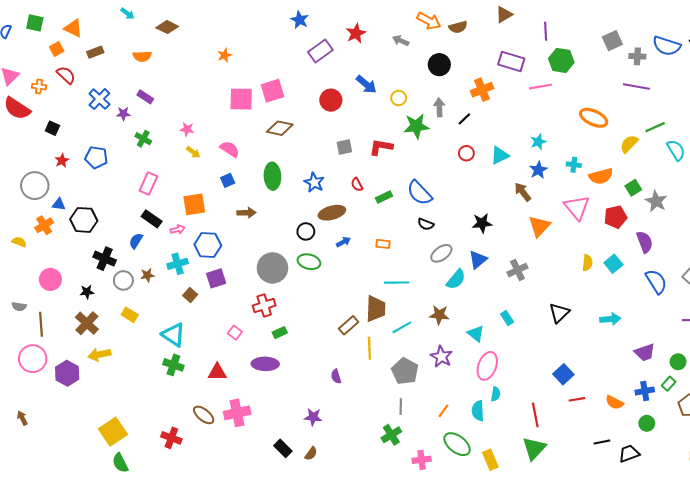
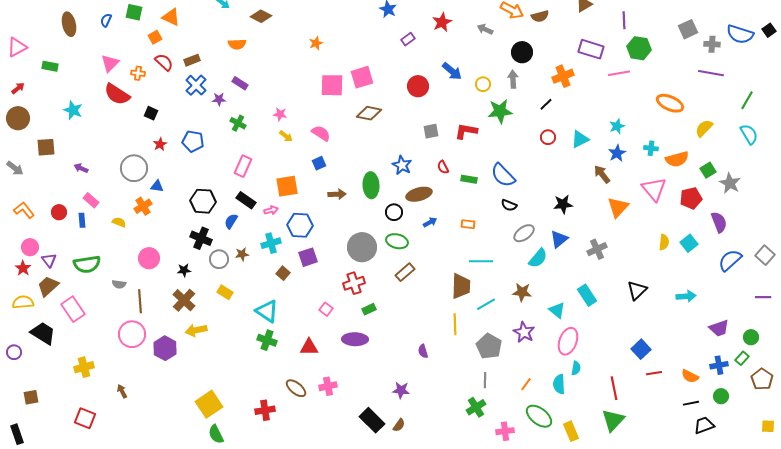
purple rectangle: (320, 51) -> (408, 39), size x0.6
brown rectangle: (95, 52) -> (192, 60), moved
gray arrow: (439, 107) -> (513, 79), moved
green line: (655, 127) -> (747, 100), moved, turned -36
green ellipse: (272, 176) -> (371, 185), moved
green rectangle: (384, 197) -> (469, 179), turned 35
black hexagon: (84, 220) -> (203, 201), moved
blue semicircle: (656, 281) -> (730, 260), turned -100
cyan rectangle: (507, 318) -> (587, 295), size x1.5
brown rectangle: (349, 325) -> (405, 272), moved
pink cross: (237, 413) -> (328, 386), size x0.7
red cross: (171, 438) -> (265, 410), turned -30
black line: (602, 442) -> (691, 403), moved
black rectangle: (283, 448) -> (372, 420), size x1.4

